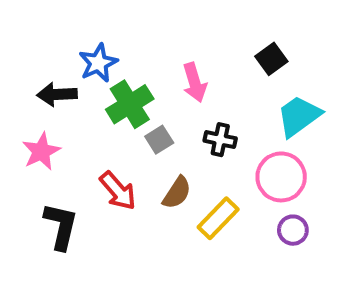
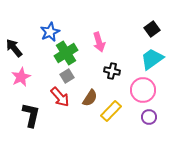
black square: (271, 59) -> (152, 29), moved
black arrow: (57, 94) -> (14, 48), moved, turned 54
gray square: (159, 140) -> (67, 76), moved

